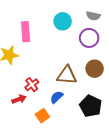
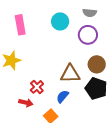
pink rectangle: (26, 32) -> (20, 25), moved
red arrow: (19, 99) -> (26, 103), turned 40
black pentagon: (91, 106) -> (96, 88), moved

